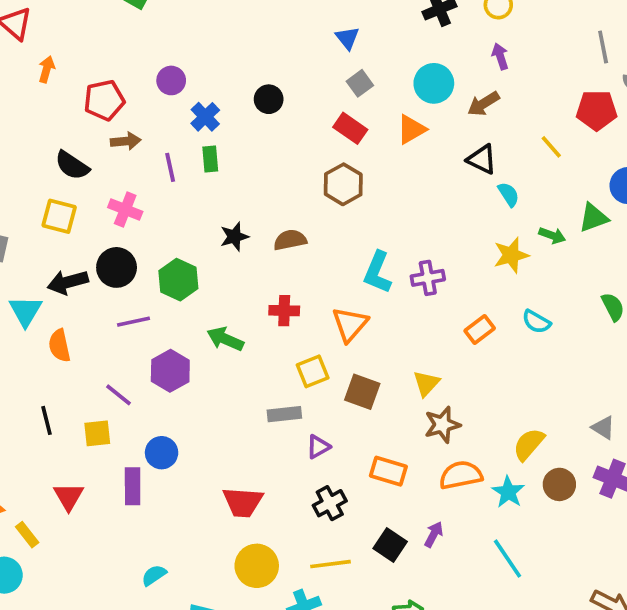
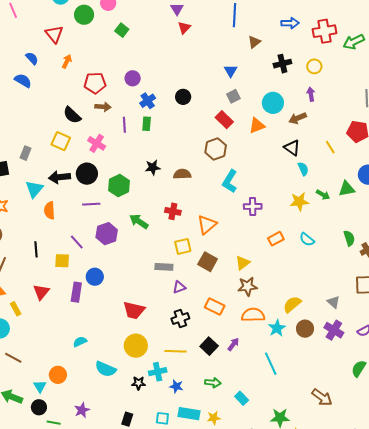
cyan L-shape: (377, 272) -> (230, 181), moved

